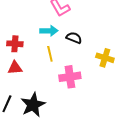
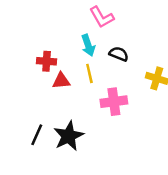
cyan arrow: (49, 31) -> (88, 45), turned 72
red triangle: (15, 68) -> (61, 81), moved

